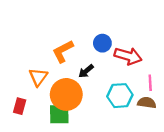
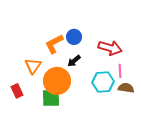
blue circle: (102, 43) -> (74, 37), moved
pink line: (150, 83) -> (120, 71), moved
red rectangle: (20, 106) -> (17, 91), turned -40

